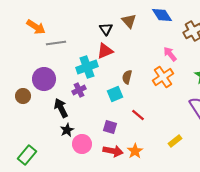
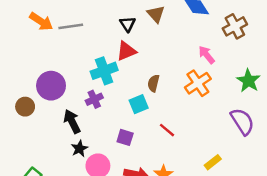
gray line: (56, 43) -> (71, 26), moved
purple square: (110, 127) -> (125, 137), moved

